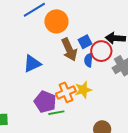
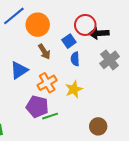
brown arrow: (69, 50) -> (44, 52), moved, size x0.7
red circle: (101, 51) -> (85, 25), moved
orange cross: (66, 92) -> (47, 83), moved

